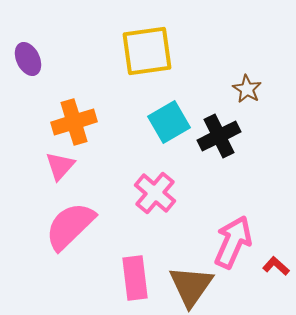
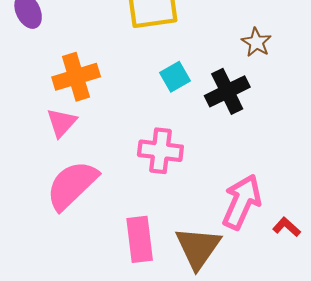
cyan square: (169, 122) -> (175, 77), size x0.7
pink cross: (155, 193) -> (160, 151), turned -33

